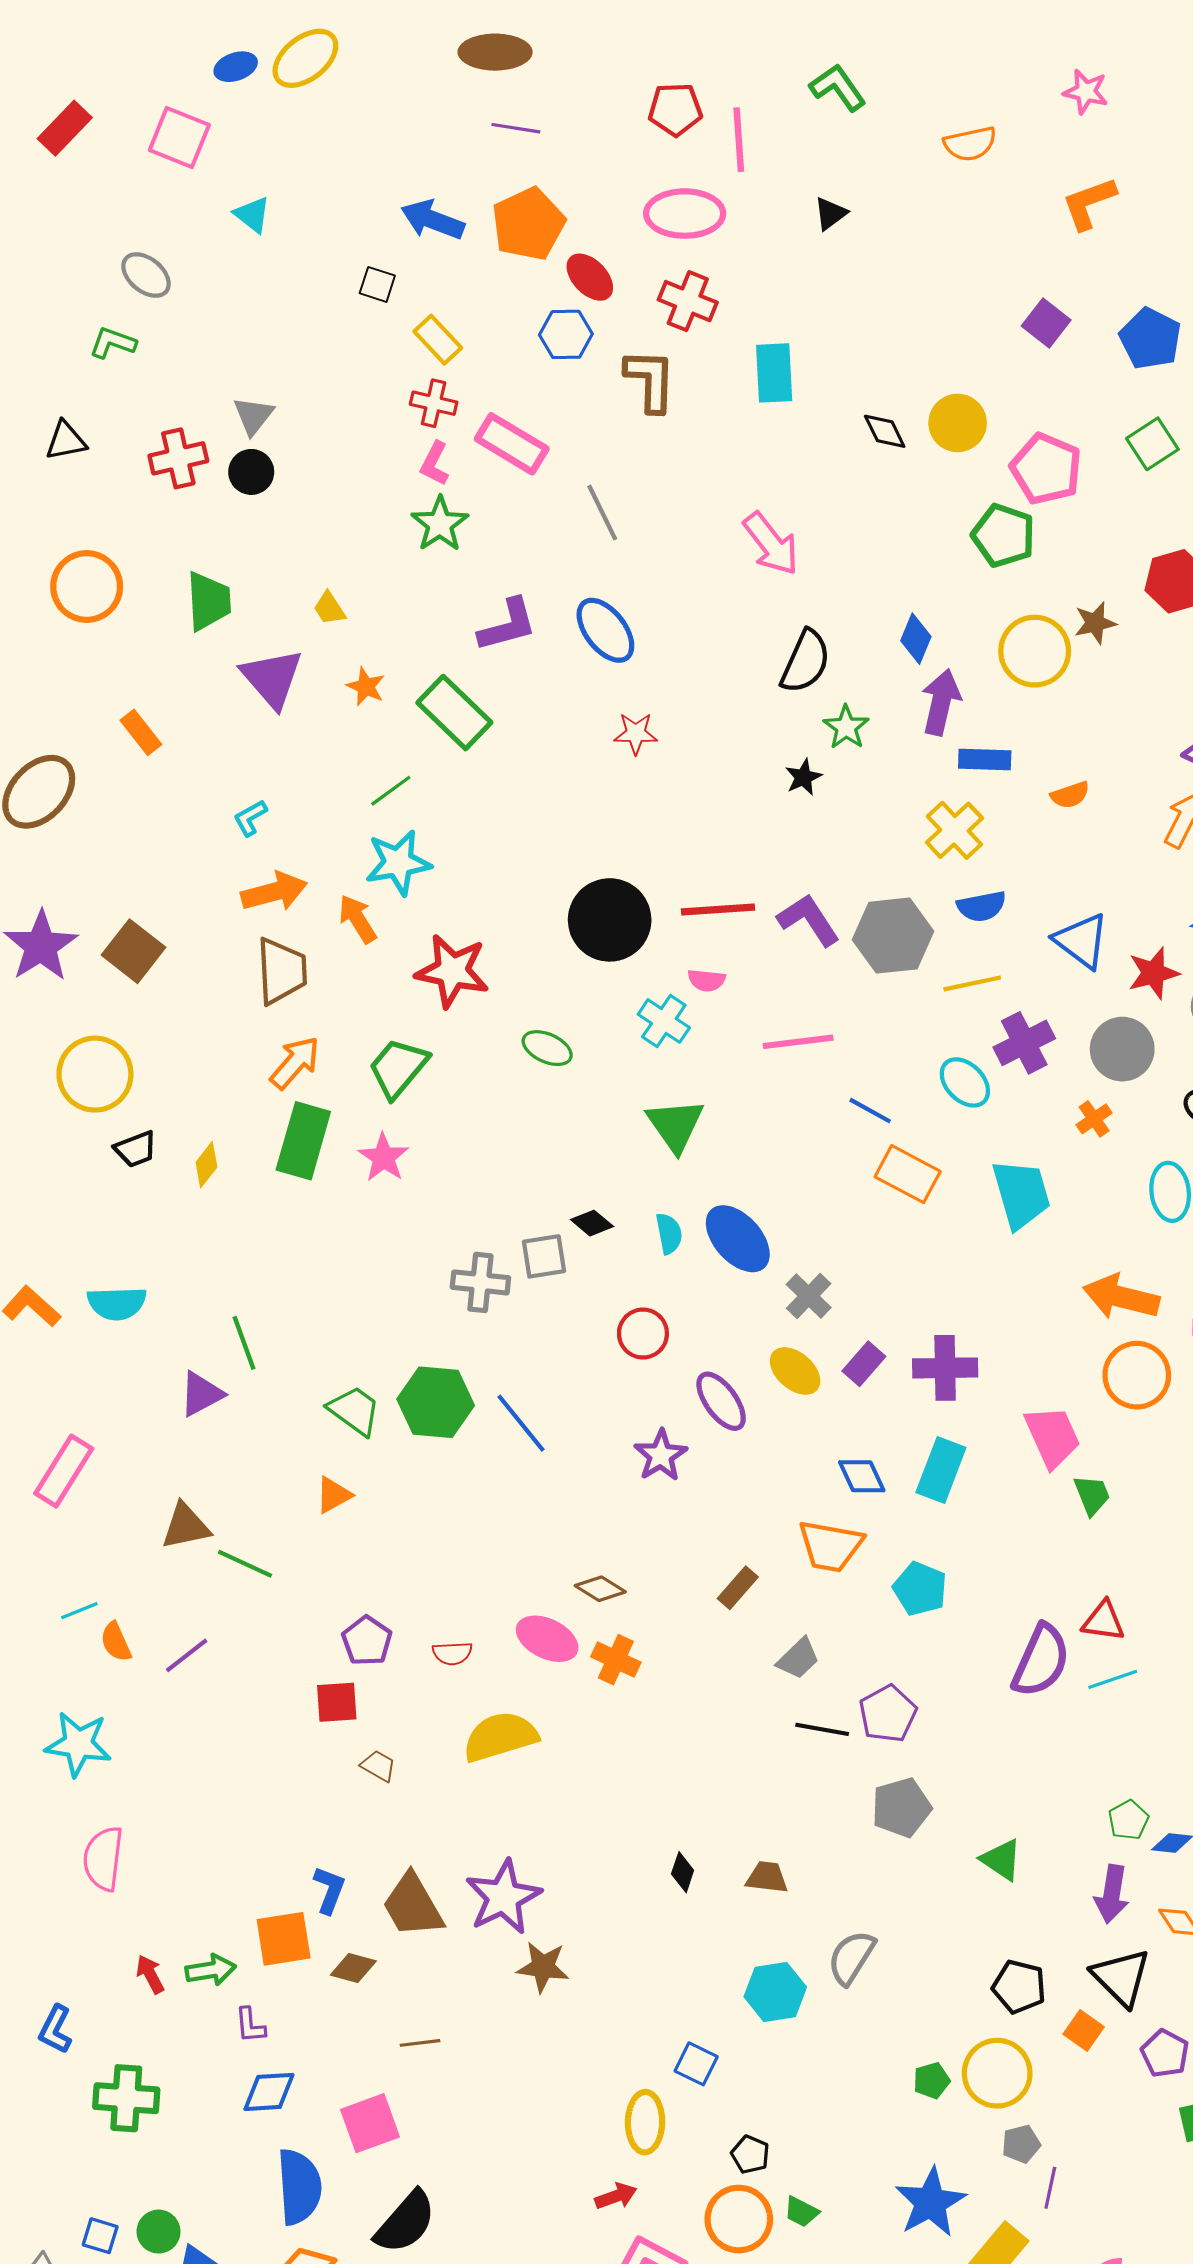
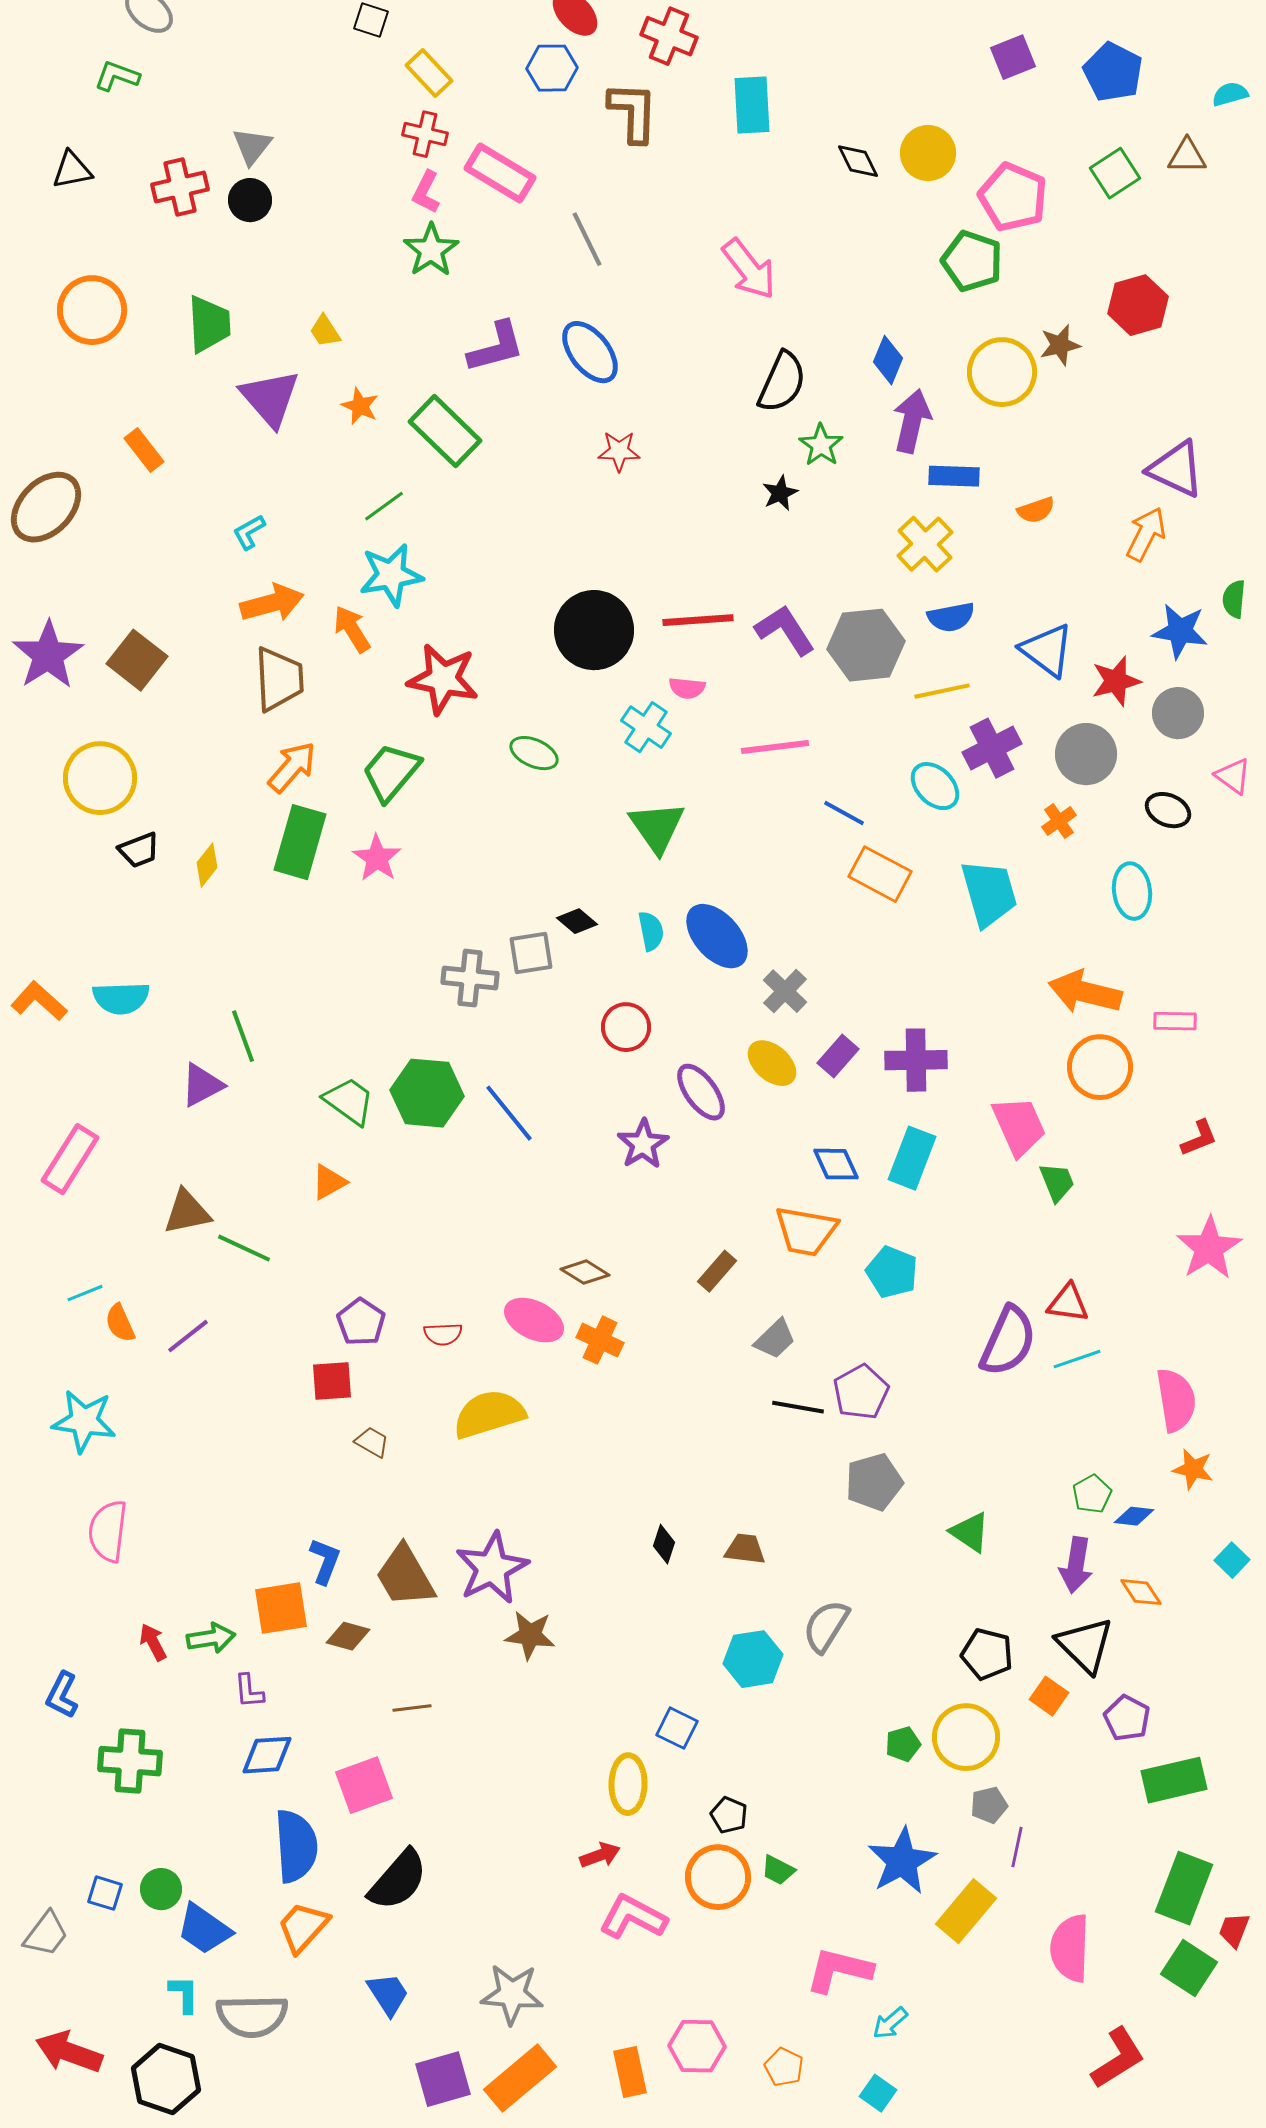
purple square: (1046, 323) -> (1013, 57), turned 30

